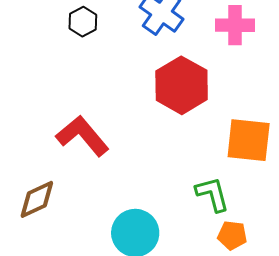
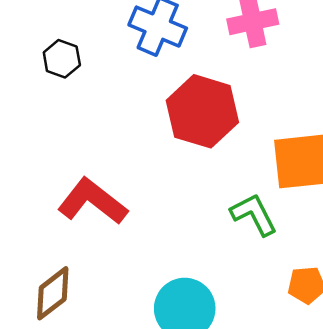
green L-shape: (212, 194) -> (254, 215), moved

